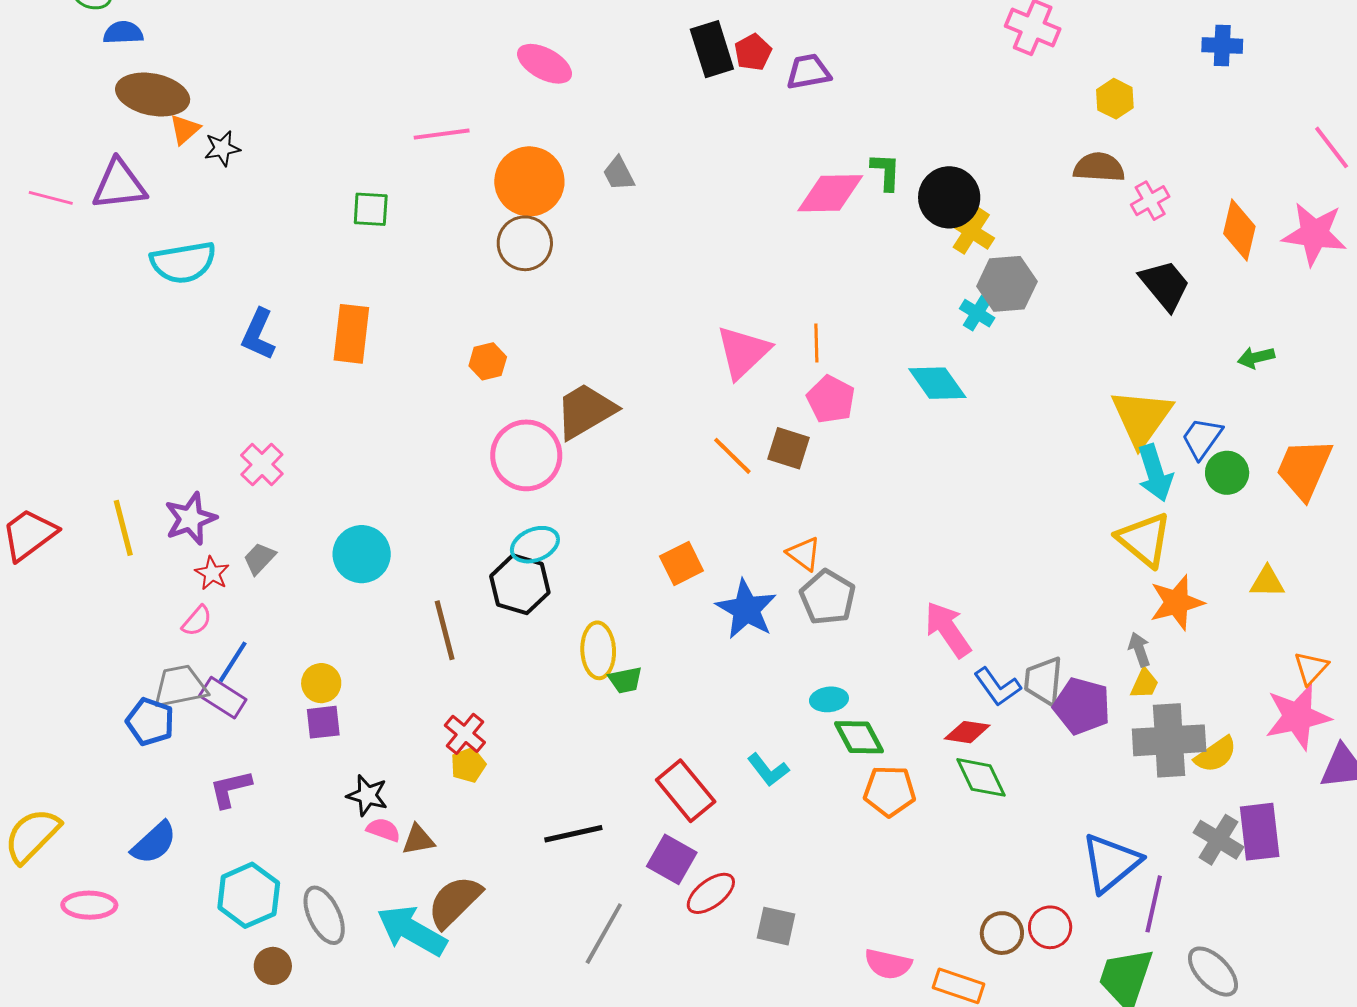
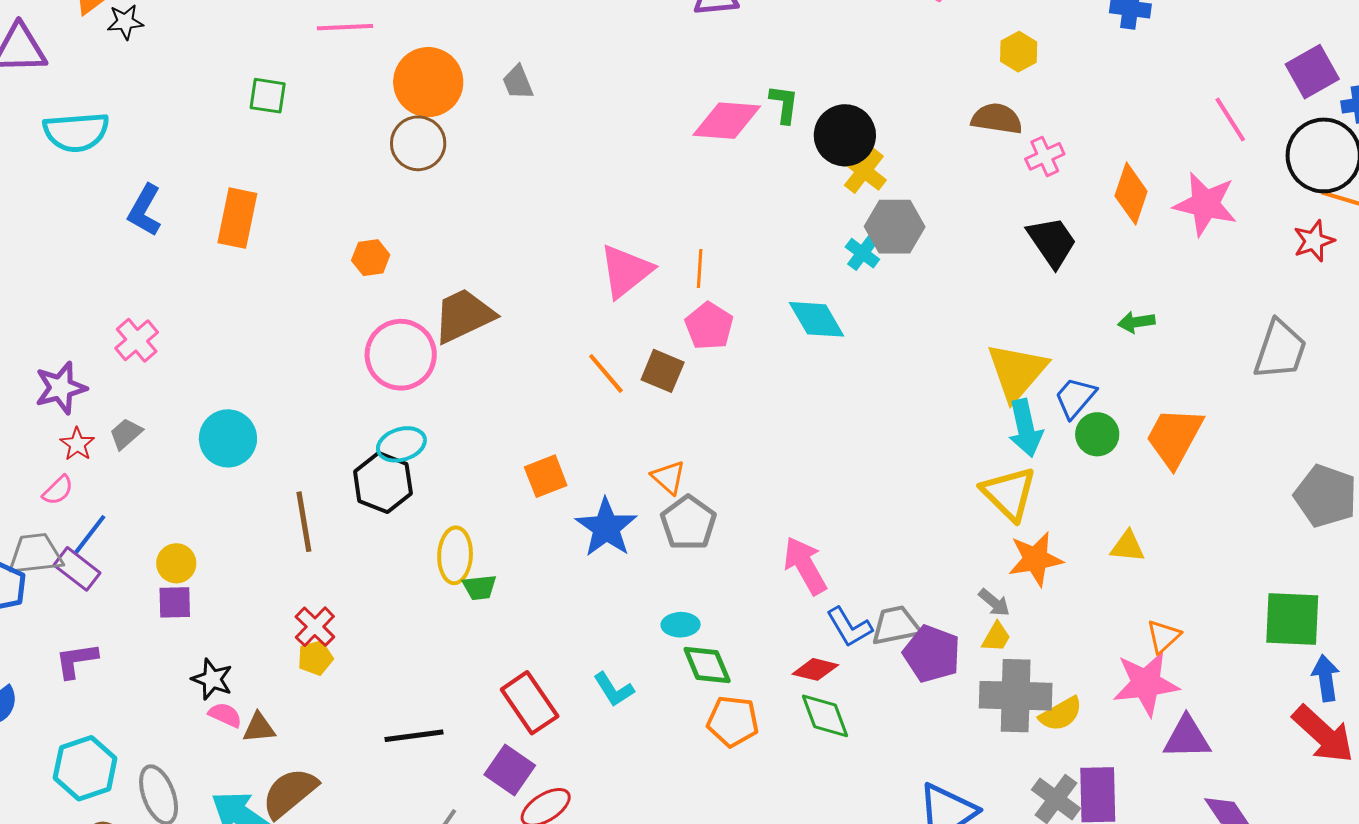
gray arrow: (1139, 650) -> (994, 603), turned 144
gray trapezoid: (1044, 681) -> (896, 625), turned 68

